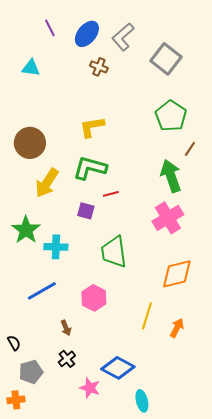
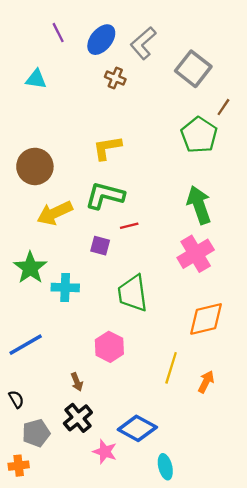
brown line: (190, 149) -> (223, 107), moved
yellow arrow: (47, 183) -> (55, 213), turned 32
blue line: (42, 291) -> (26, 345), moved
black cross: (67, 359) -> (78, 418), size x1.4

